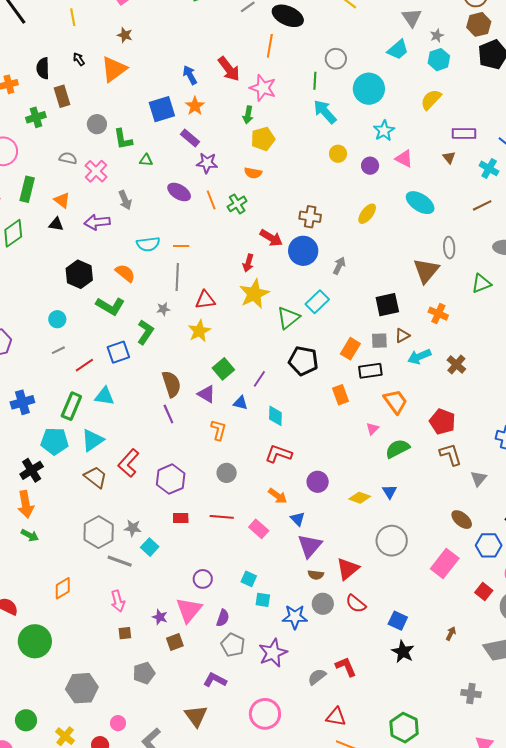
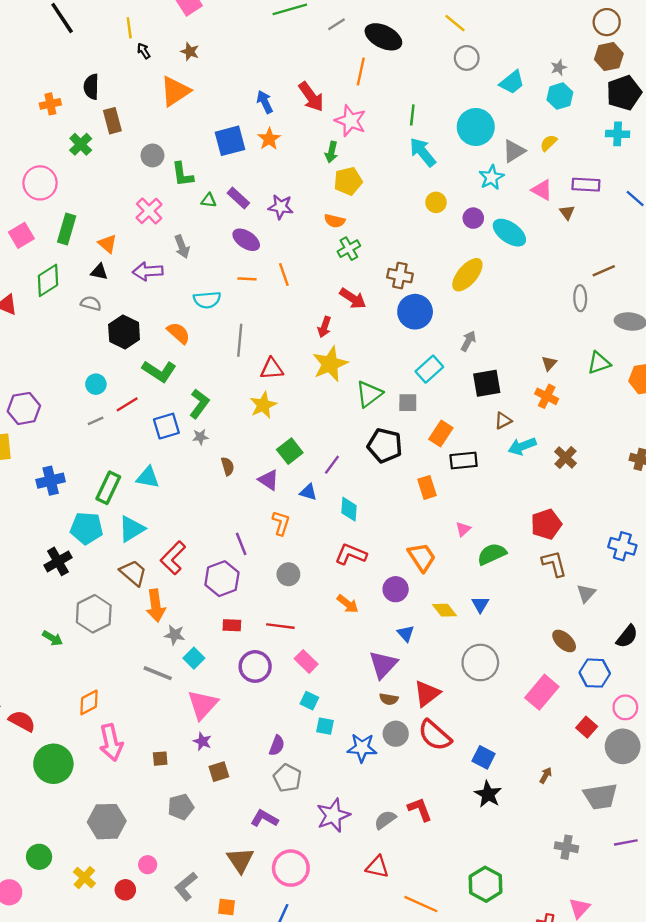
gray triangle: (412, 18) -> (514, 151), moved, turned 30
black arrow: (79, 59) -> (144, 51), moved
gray circle: (336, 59) -> (467, 58), moved
yellow semicircle: (431, 100) -> (549, 143), size x0.7
green cross: (36, 117) -> (81, 144), turned -30
purple rectangle: (190, 138) -> (238, 198), moved
gray semicircle: (68, 158) -> (91, 303), moved
pink triangle: (404, 159) -> (542, 190), moved
cyan cross: (489, 168) -> (618, 134), moved, turned -30
orange line: (211, 200) -> (284, 274), moved
cyan ellipse: (420, 203) -> (509, 233), moved
green cross: (237, 204) -> (349, 249), moved
yellow ellipse: (367, 214) -> (467, 275), size x1.4
orange line: (181, 246) -> (247, 279), moved
gray ellipse: (449, 248) -> (580, 298), moved
blue circle: (303, 251) -> (415, 312), moved
gray arrow: (339, 266) -> (468, 341), moved
brown triangle: (426, 271) -> (549, 363), moved, size x0.5
cyan rectangle: (317, 302) -> (429, 369), moved
gray star: (163, 309) -> (200, 437), moved
gray square: (379, 341) -> (408, 403), moved
red line: (84, 365) -> (127, 404), moved
brown semicircle: (171, 384) -> (228, 466), size x0.6
orange trapezoid: (395, 402) -> (422, 557), moved
purple line: (168, 414) -> (241, 544), moved
red pentagon: (442, 422) -> (546, 524), turned 30
yellow diamond: (360, 498) -> (444, 610), turned 30
orange arrow: (26, 504) -> (156, 606), moved
blue triangle: (298, 519) -> (406, 633), moved
pink rectangle: (259, 529) -> (306, 661), moved
gray hexagon: (99, 532) -> (94, 614), moved
purple circle: (203, 579) -> (255, 666), moved, size x1.4
pink arrow: (118, 601) -> (111, 742), moved, size x1.4
red semicircle: (356, 604) -> (435, 735), size x1.4
pink triangle: (189, 610) -> (203, 705), moved
purple star: (273, 653) -> (333, 815), moved
pink circle: (265, 714) -> (291, 868), moved
red triangle: (336, 717) -> (377, 867), moved

